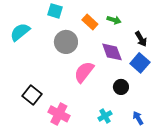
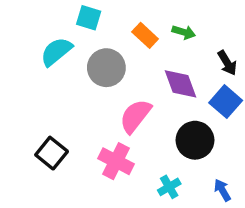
cyan semicircle: (20, 32) -> (56, 52), moved
black circle: (121, 87) -> (195, 140), size x1.5
pink cross: (59, 114) -> (116, 161), moved

